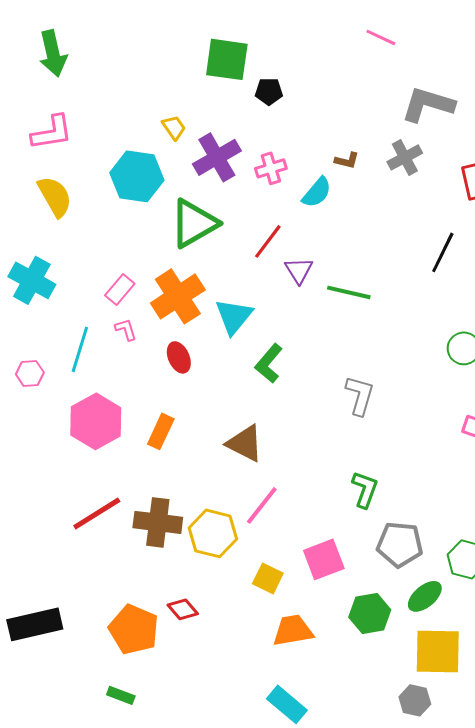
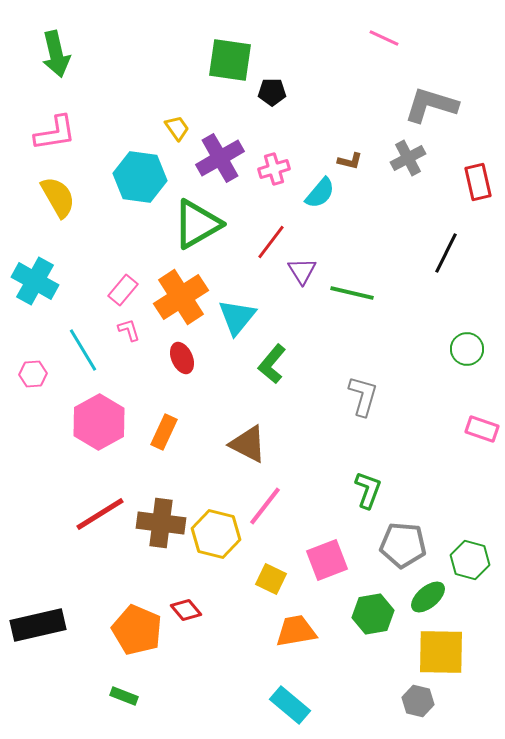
cyan line: (80, 349) -> (83, 350), turned -48

